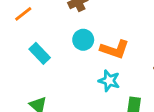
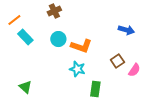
cyan rectangle: (40, 53) -> (25, 37), moved

